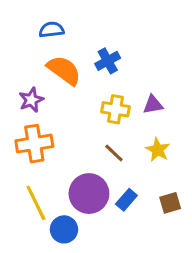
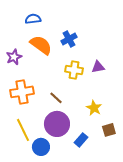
purple star: (31, 100) -> (14, 57), moved
yellow star: (158, 150) -> (94, 108), moved
brown line: (114, 153) -> (56, 98), moved
blue rectangle: (126, 200) -> (81, 140), moved

